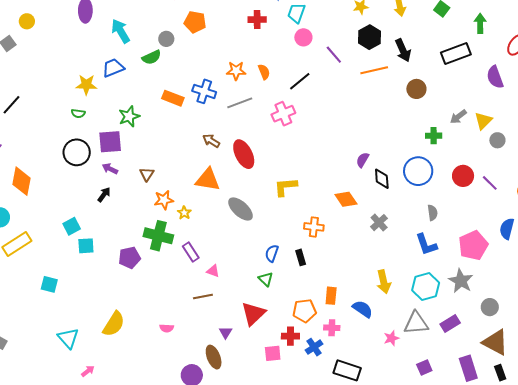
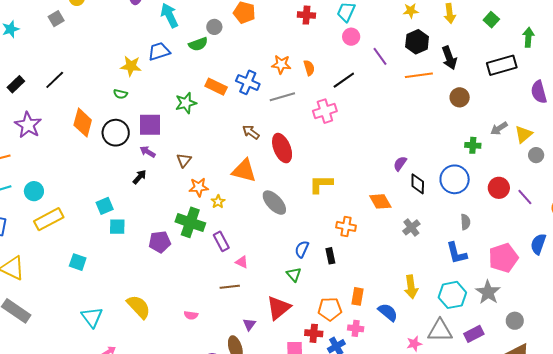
green star: (129, 116) -> (186, 103), moved
orange diamond: (21, 181) -> (83, 123), moved
yellow semicircle: (114, 324) -> (139, 307), turned -80

